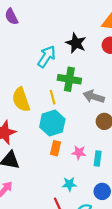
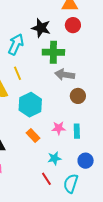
green cross: (69, 79) -> (53, 52), moved
yellow line: (53, 97) -> (18, 73), moved
orange rectangle: (55, 148) -> (33, 136), moved, turned -48

